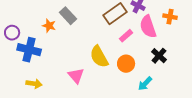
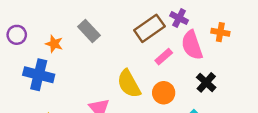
orange star: (49, 26) -> (54, 44), moved
purple circle: (12, 33) -> (17, 35), moved

